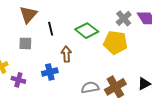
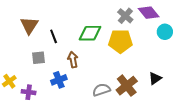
green diamond: (87, 31) -> (90, 33), turned -30
gray square: (25, 43) -> (39, 58), moved

